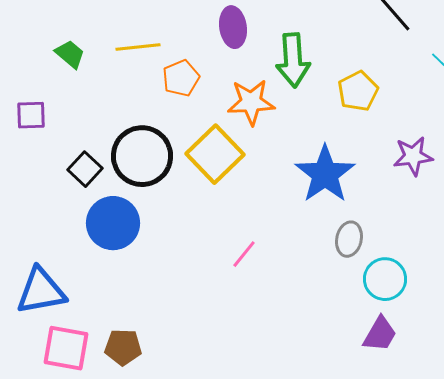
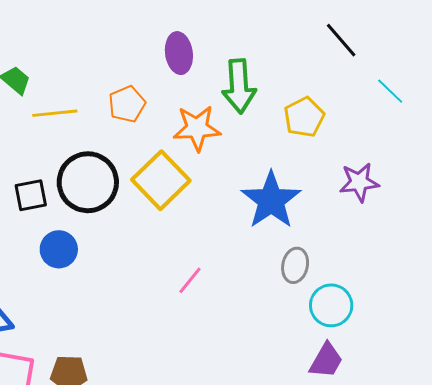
yellow line: (138, 47) -> (55, 113), moved
black square: (85, 169) -> (31, 195), turned 36
blue circle: (113, 223) -> (59, 249), size x0.7

